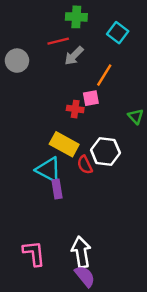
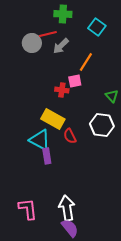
gray circle: (17, 61) -> (32, 43), moved
white hexagon: (105, 151) -> (102, 125), moved

